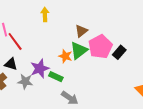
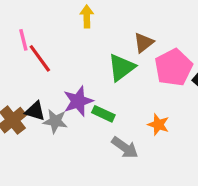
green triangle: (79, 50) -> (121, 67), moved
orange star: (65, 56) -> (158, 125), moved
black triangle: (11, 64) -> (35, 111), moved

